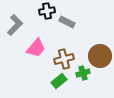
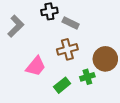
pink trapezoid: (36, 48) -> (36, 66), moved
brown cross: (64, 59) -> (67, 49), moved

